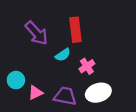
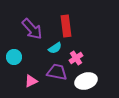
cyan circle: (16, 80) -> (14, 57), moved
purple trapezoid: (65, 96) -> (57, 72), moved

